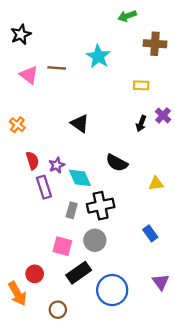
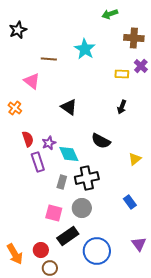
pink triangle: (29, 75) -> (32, 81), moved
purple cross: (163, 115) -> (141, 66), moved
yellow triangle: (156, 184) -> (135, 159), turned -32
red circle: (35, 274) -> (41, 250), moved

